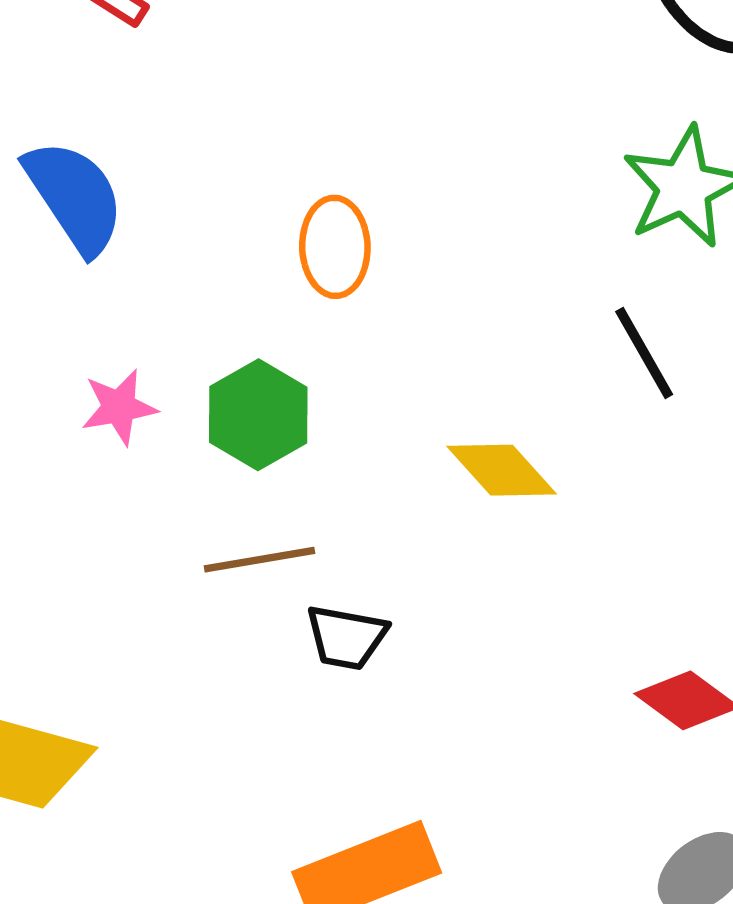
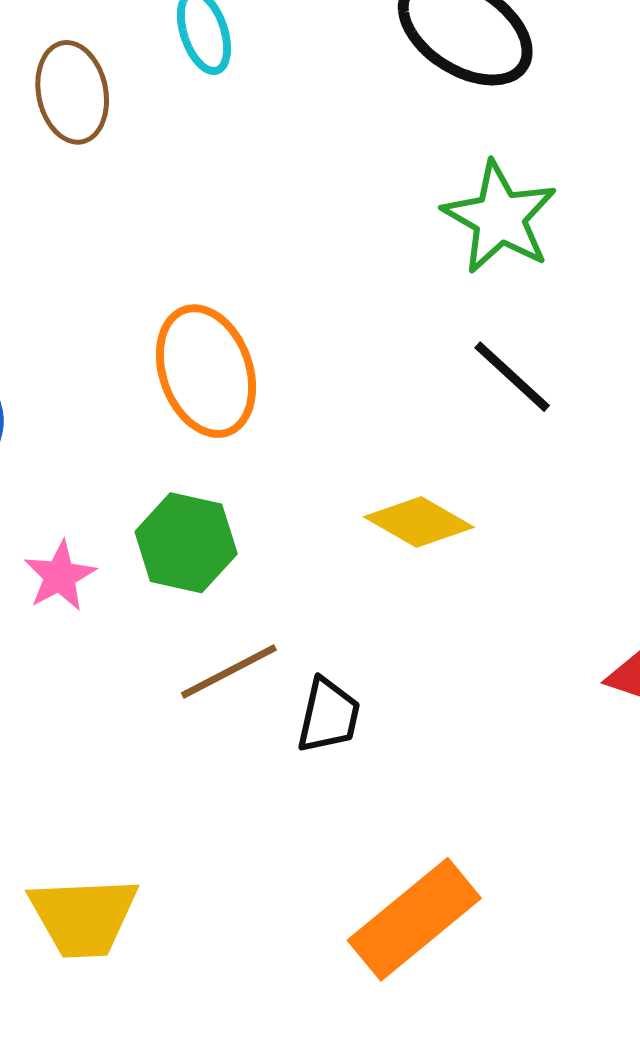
orange ellipse: (335, 247) -> (206, 371), size x1.4
black trapezoid: (346, 637) -> (329, 716), turned -70

